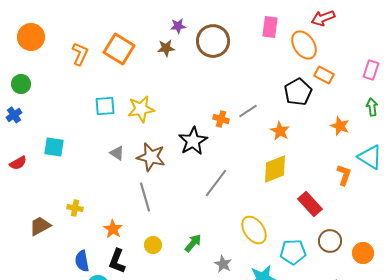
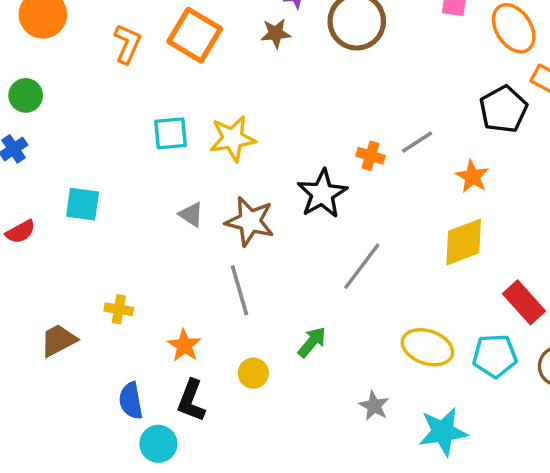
yellow ellipse: (254, 230) -> (427, 347), turned -36
green arrow: (193, 243) -> (312, 342), moved
cyan pentagon: (293, 252) -> (495, 356), moved

